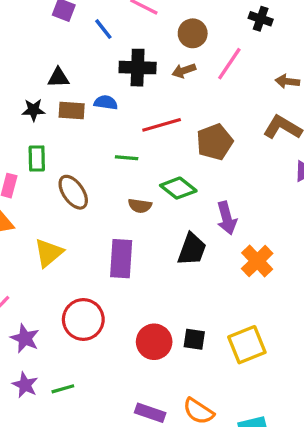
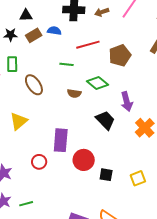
brown rectangle: (72, 111) -> (34, 35), turned -35
black trapezoid: (192, 249) -> (105, 120), turned -65
purple rectangle: (121, 259) -> (61, 140), moved
red circle: (83, 319) -> (39, 162), size x0.6
red circle: (154, 342) -> (84, 160), moved
yellow square: (247, 345) -> (138, 178), size x0.7

